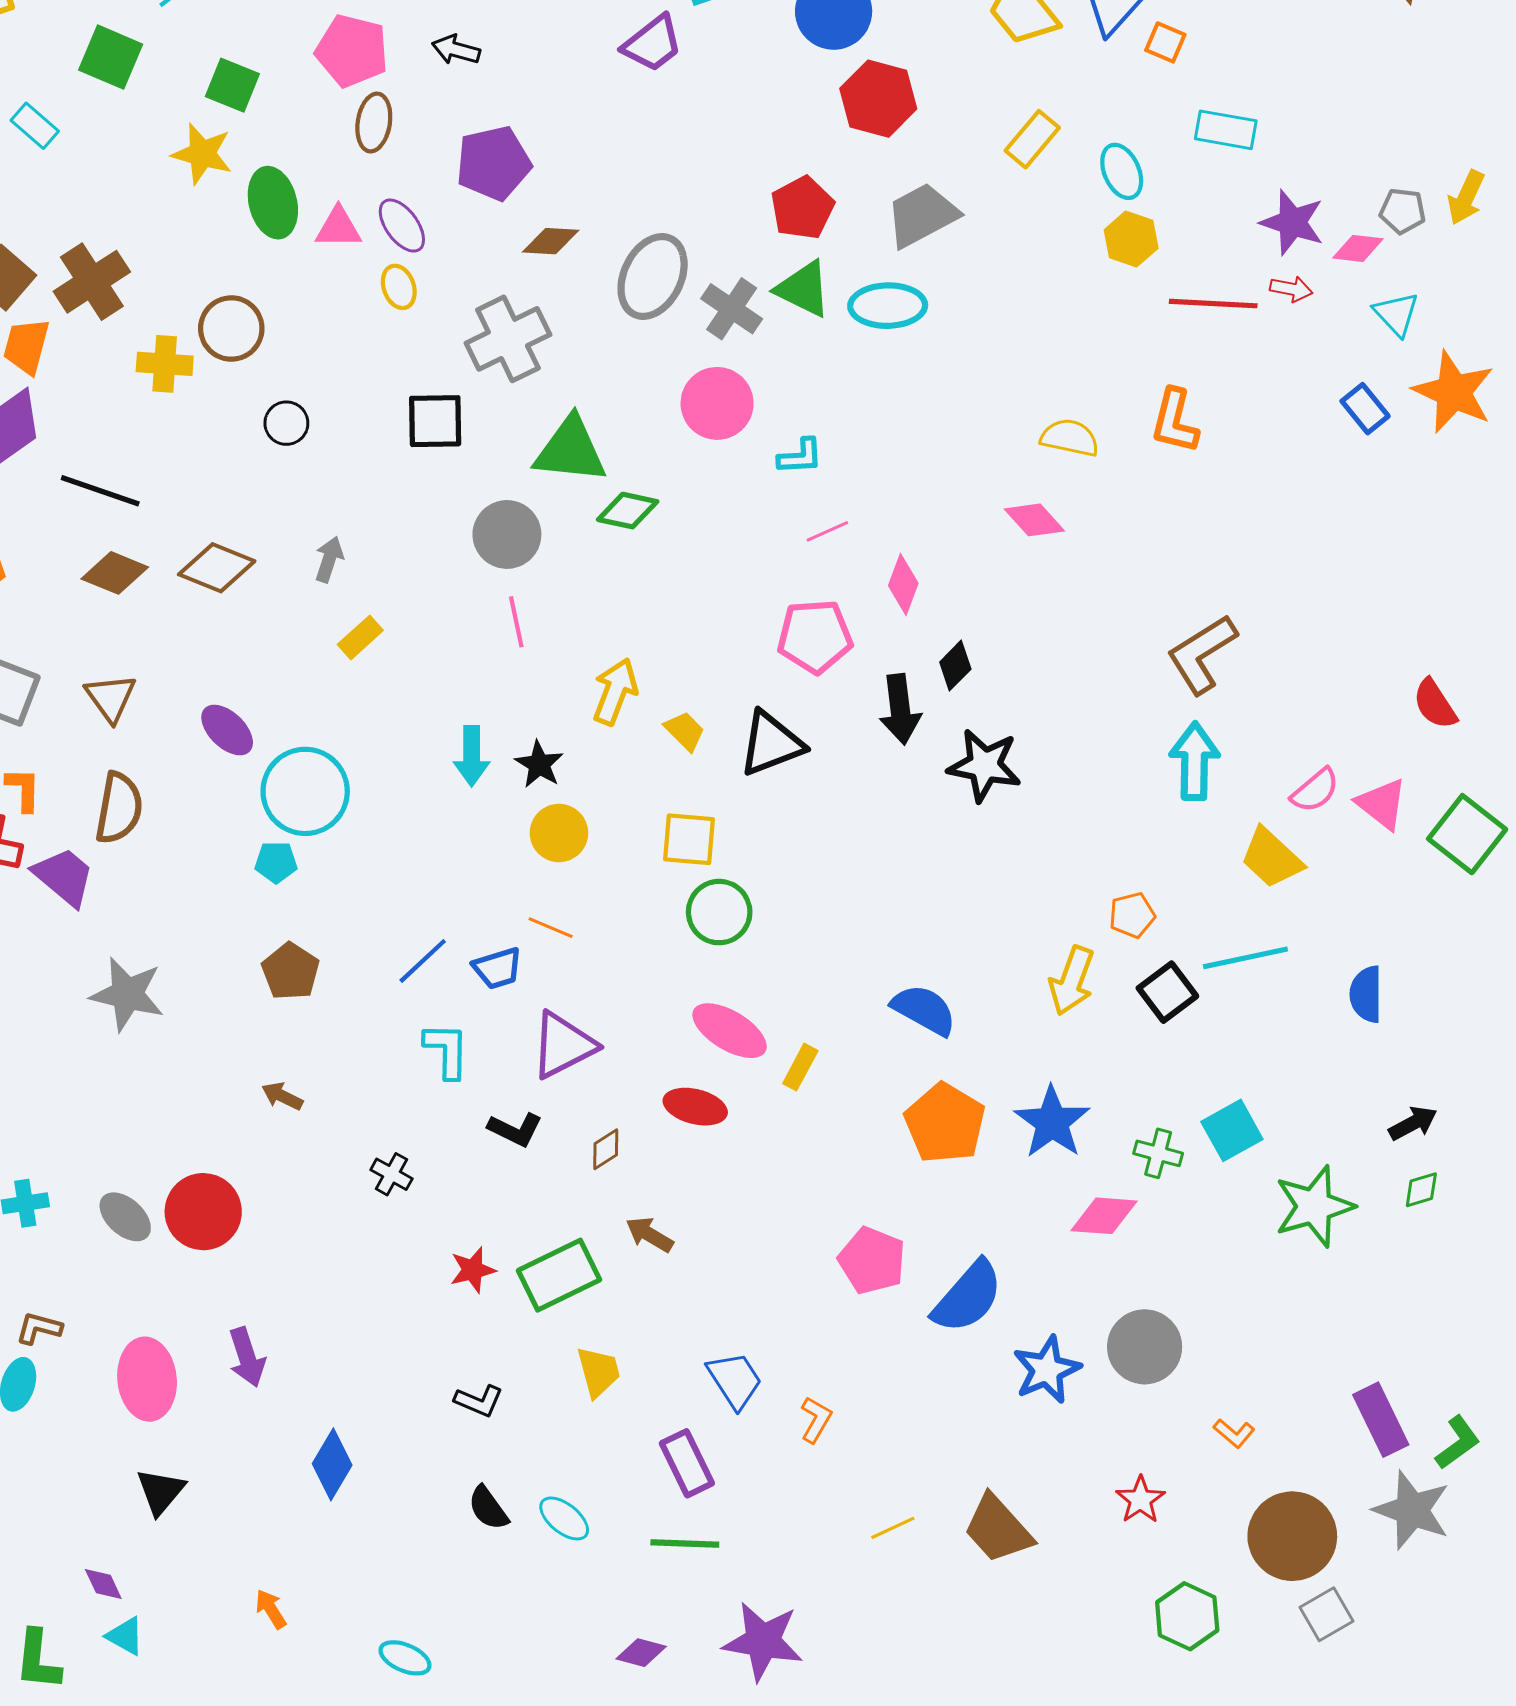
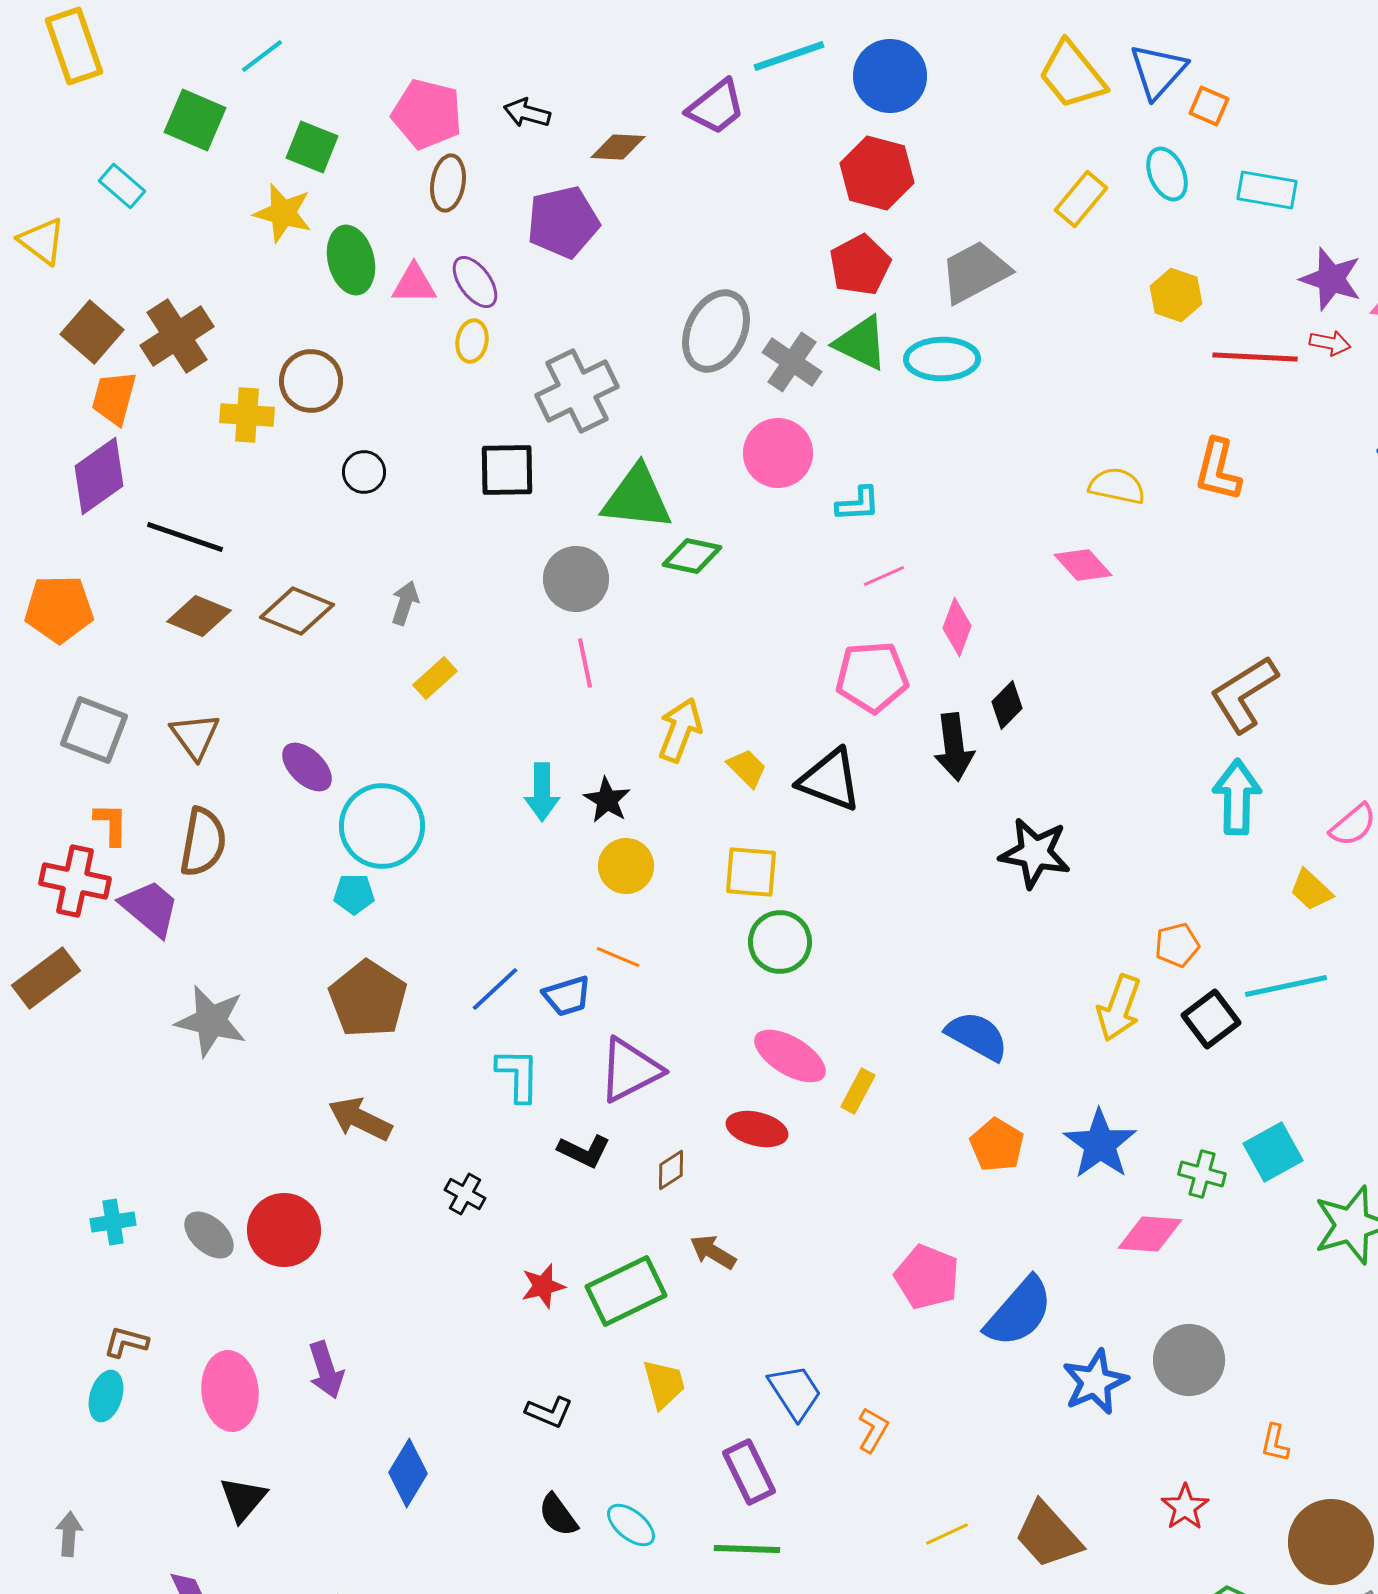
red hexagon: (878, 99) -> (877, 173), moved
cyan ellipse: (1122, 171) -> (1167, 174), moved
brown diamond: (551, 241) -> (618, 147), moved
yellow ellipse: (399, 287) -> (472, 341), turned 30
black triangle: (771, 744) -> (830, 780), turned 42
black star: (984, 765) -> (1035, 853), moved
yellow trapezoid: (1271, 858) -> (1311, 890), size x0.7
brown pentagon: (291, 971) -> (368, 999), size x1.4
brown arrow: (282, 1096) -> (360, 1119), size x1.6
orange pentagon: (945, 1123) -> (997, 1145), size x0.7
orange L-shape: (1234, 1433) -> (1275, 1443), turned 63

